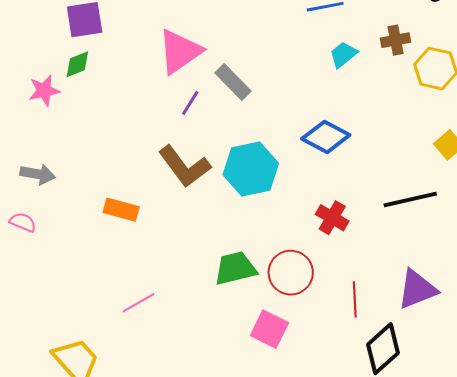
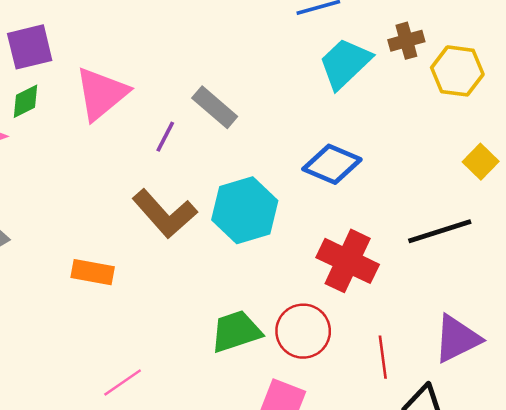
pink triangle: (180, 51) -> (101, 94), moved
cyan trapezoid: (343, 55) -> (345, 63), size x1.6
red cross: (332, 218) -> (348, 261), size x1.5

